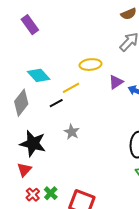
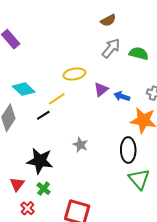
gray star: (72, 132) -> (80, 145), moved
black star: (33, 144) -> (40, 161), moved
green cross: (51, 193) -> (44, 189), moved

